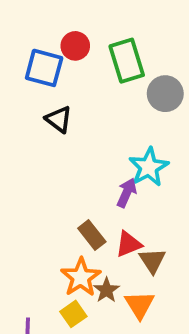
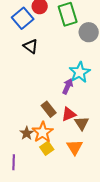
blue square: (44, 68) -> (23, 18), turned 35
brown star: (106, 290) -> (27, 133), moved
yellow square: (73, 314) -> (47, 148), moved

